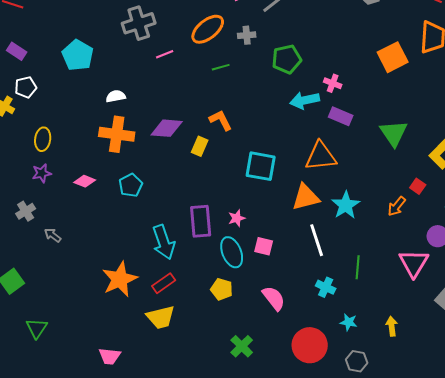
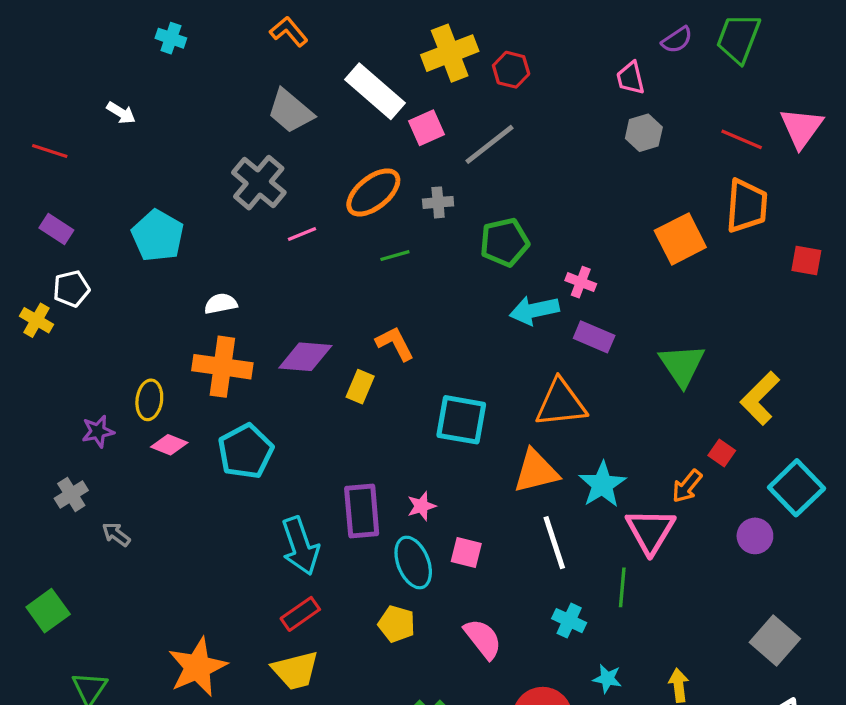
gray cross: (139, 23) -> (259, 183), turned -32
yellow ellipse: (43, 139) -> (149, 400), moved
cyan pentagon: (131, 185) -> (246, 451), size x1.4
pink triangle: (414, 263) -> (650, 531), moved
orange star: (120, 279) -> (197, 667), moved

